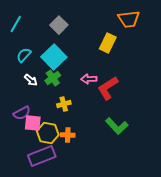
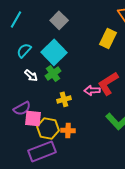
pink arrow: (89, 79) -> (92, 90), moved

